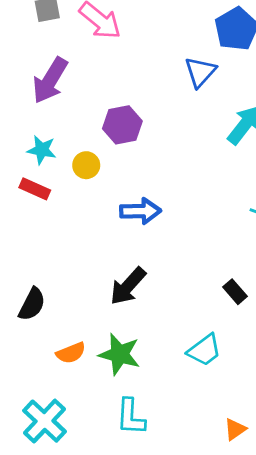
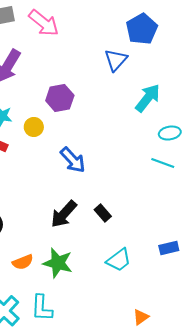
blue arrow: (140, 211) -> (73, 160), turned 48
black rectangle: (235, 292) -> (103, 213), moved
cyan L-shape: (131, 417) -> (42, 308), moved

